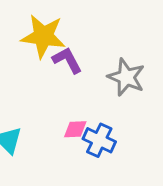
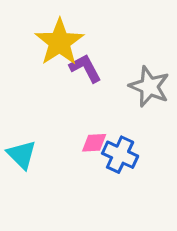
yellow star: (43, 36) -> (59, 42), turned 30

